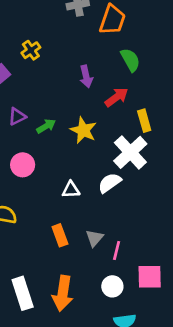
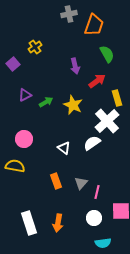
pink circle: (23, 165) -> (24, 139), moved
white triangle: (71, 190) -> (64, 148), turned 40
orange arrow: (63, 293) -> (58, 223), size x0.7

